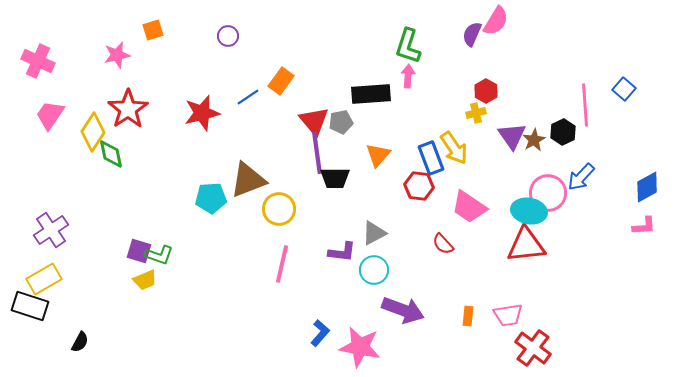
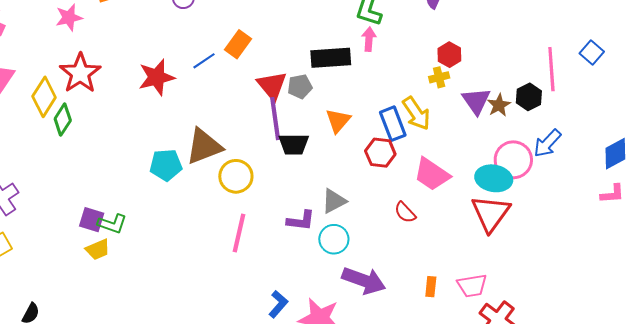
green diamond: (111, 154) -> (63, 120), turned 44
red triangle: (526, 245) -> (491, 213), turned -48

